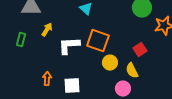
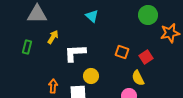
orange square: (98, 41) -> (122, 52), moved, size x0.6
yellow circle: (110, 63) -> (91, 76), moved

